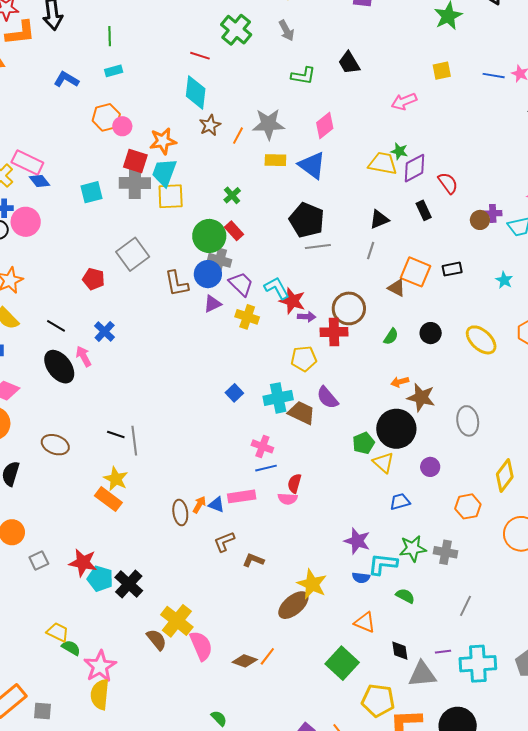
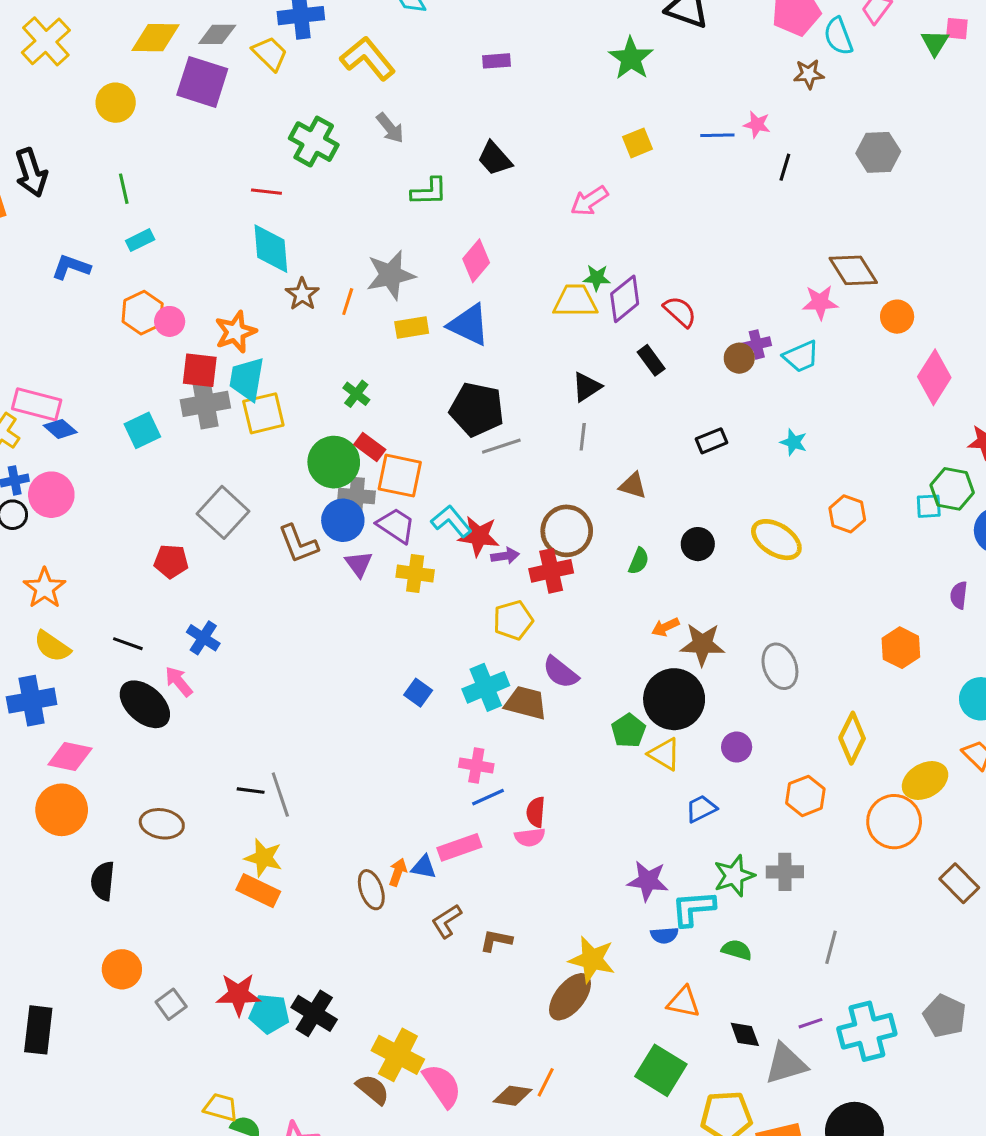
orange square: (416, 272) -> (400, 476), moved
purple triangle: (212, 304) -> (359, 564), turned -30

